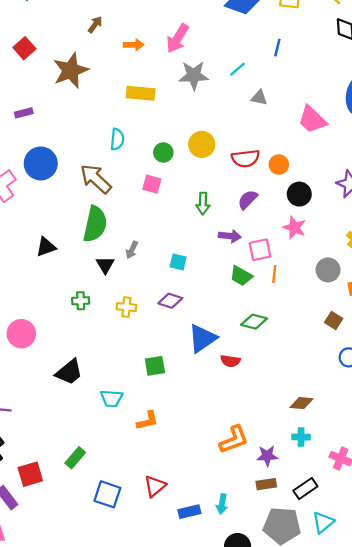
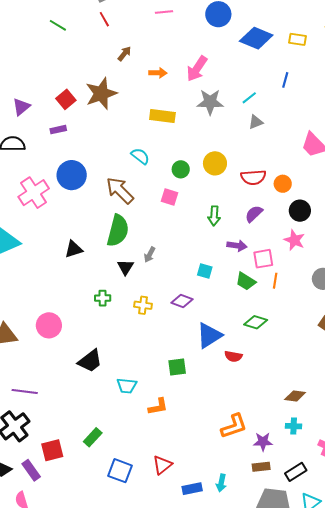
red square: (24, 48) -> (66, 99), moved
gray triangle: (259, 98) -> (256, 122), moved, turned -35
cyan semicircle: (117, 139) -> (140, 156), turned -60
cyan square: (178, 262) -> (205, 271), moved
green square: (155, 366) -> (177, 367), moved

